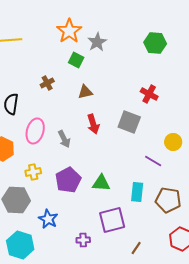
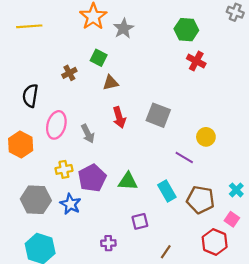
green square: (76, 60) -> (99, 58), moved
red cross: (149, 94) -> (196, 61), moved
yellow cross: (33, 172) -> (64, 169), moved
cyan rectangle: (137, 192) -> (167, 191), turned -36
blue star: (48, 219) -> (70, 204), moved
purple square: (112, 220) -> (140, 221), size x0.6

